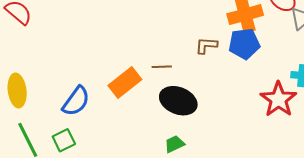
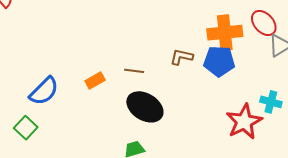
orange rectangle: (125, 83) -> (95, 80), size x0.6
green square: (64, 140) -> (26, 128), turned -30

